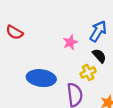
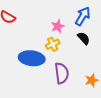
yellow cross: (88, 72) -> (53, 44), moved

